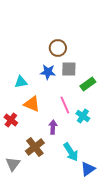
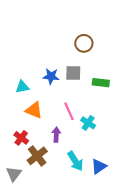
brown circle: (58, 48) -> (84, 43), moved
green rectangle: (88, 84) -> (101, 83), moved, turned 42
red cross: (11, 120) -> (21, 138), moved
blue triangle: (88, 169) -> (99, 167), moved

